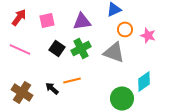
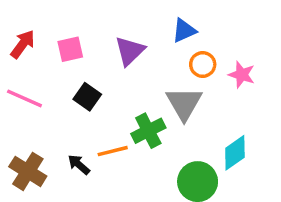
purple triangle: (82, 21) -> (130, 51), turned -36
green cross: (81, 48) -> (148, 131), moved
gray triangle: (114, 52) -> (184, 104), turned 40

